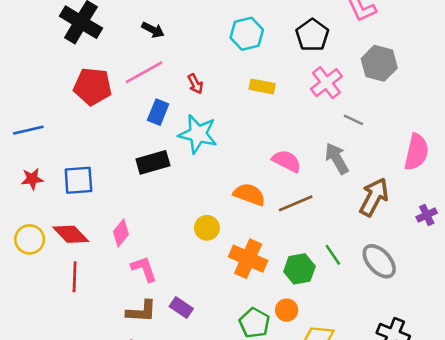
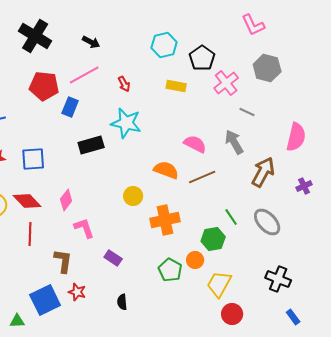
black pentagon: (312, 35) -> (202, 58), moved
blue rectangle: (158, 112) -> (70, 107), moved
orange cross: (248, 259) -> (165, 220), turned -36
green hexagon: (299, 269) -> (213, 239), moved
brown L-shape: (141, 311) -> (63, 261), moved, turned -85

